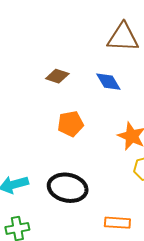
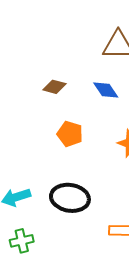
orange pentagon: (71, 124) -> (70, 134), turned 30

